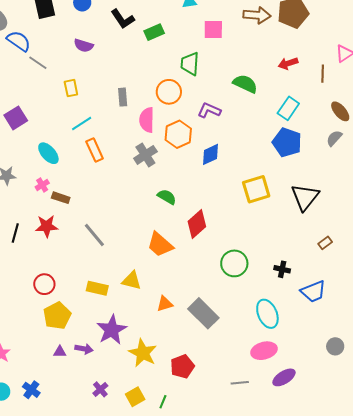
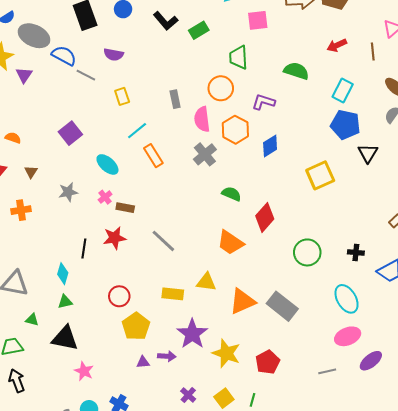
purple semicircle: (84, 46) -> (114, 55), moved
black triangle: (305, 197) -> (368, 153), moved, size x0.7
orange triangle: (165, 304) -> (242, 301), size x1.6

